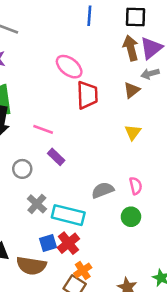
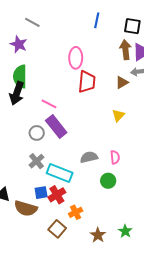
pink ellipse: (69, 67) -> (76, 58), turned 45
purple rectangle: (56, 157) -> (56, 127), size x1.6
gray circle: (22, 169) -> (37, 133), moved
orange cross: (83, 271) -> (76, 212), moved

